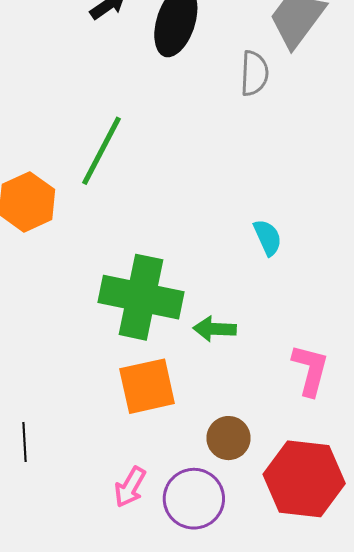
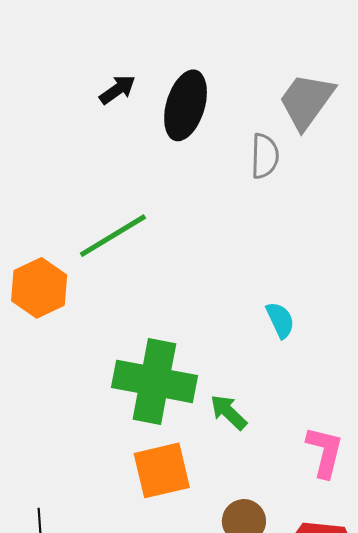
green line: (102, 151) -> (113, 236), turned 32
green arrow: (215, 329) -> (229, 412), turned 42

